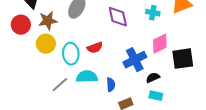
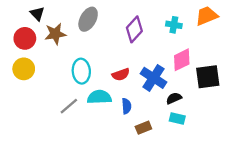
purple diamond: (118, 17) -> (134, 29), turned 55
yellow circle: (46, 44) -> (24, 69), moved
red semicircle: (95, 48) -> (121, 75), moved
blue cross: (135, 60) -> (154, 78), turned -30

